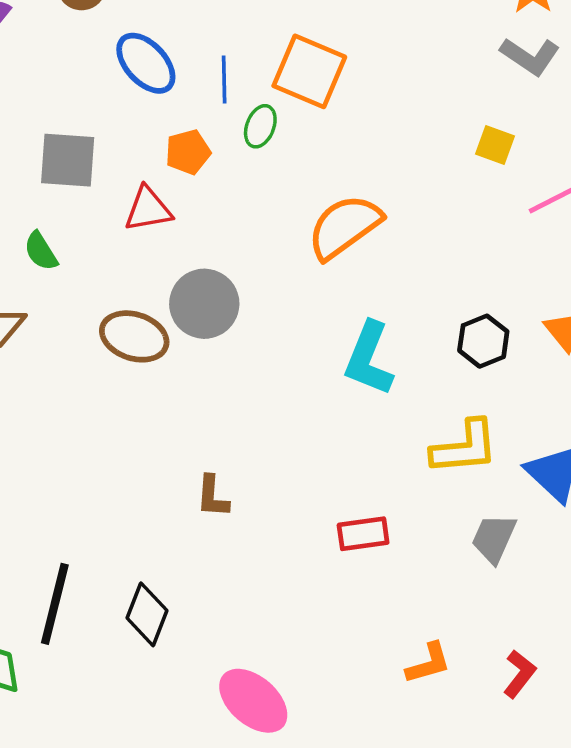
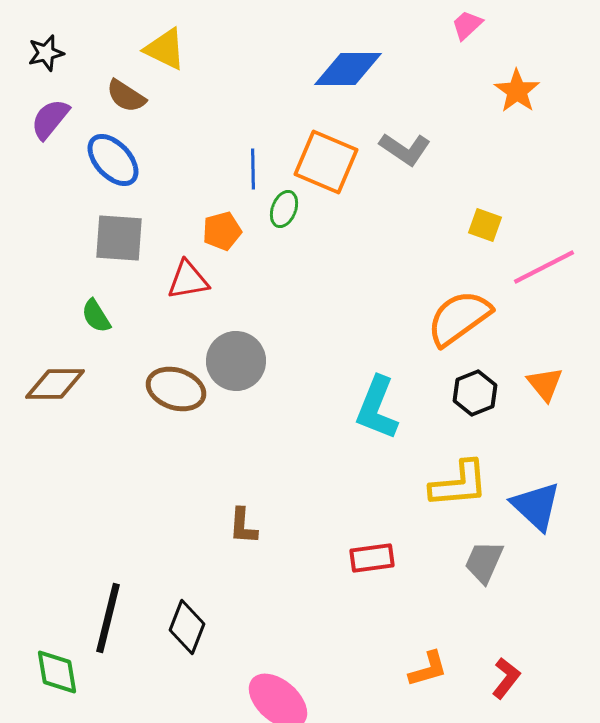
gray L-shape: (530, 56) -> (405, 149), moved
blue ellipse: (146, 63) -> (113, 160), moved
orange semicircle: (344, 227) -> (459, 318), moved

